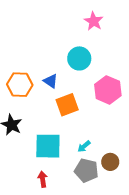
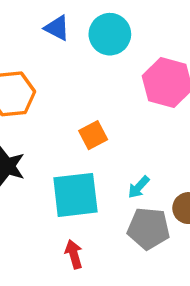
blue triangle: (51, 81) -> (57, 28), moved
orange square: (67, 105) -> (93, 135), moved, size x0.7

